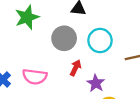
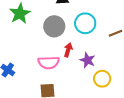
pink semicircle: (35, 77) -> (49, 63), moved

